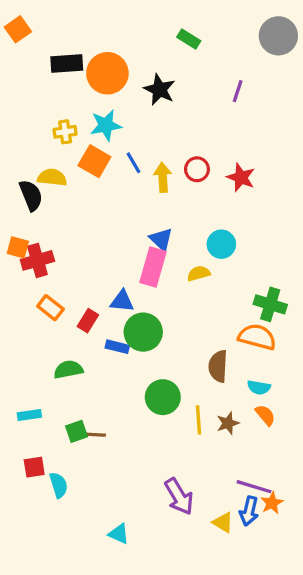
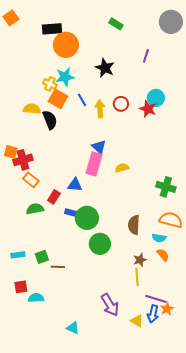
black rectangle: (67, 63) -> (52, 29), moved
black star: (160, 90) -> (105, 68), moved
yellow cross: (65, 132) -> (50, 84), moved, turned 32
black semicircle: (31, 195) -> (50, 120), moved
cyan circle: (221, 244) -> (156, 98), moved
orange rectangle: (50, 308) -> (31, 180), moved
green circle: (143, 332) -> (87, 218), moved
orange semicircle: (257, 337) -> (171, 220), moved
green semicircle: (68, 369) -> (35, 209), moved
yellow line: (199, 420) -> (137, 277), moved
green square: (76, 431) -> (42, 257), moved
cyan semicircle: (59, 485) -> (36, 298), turned -77

